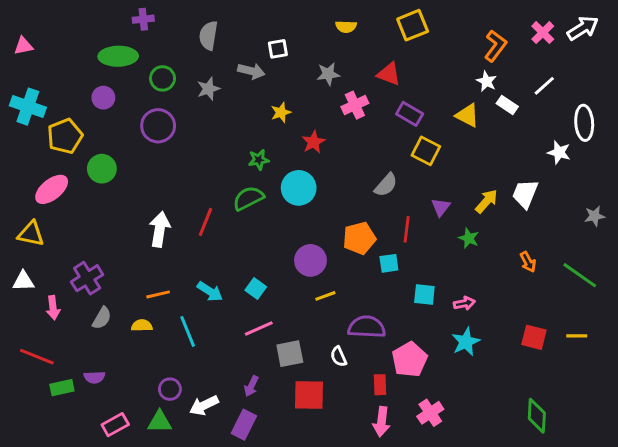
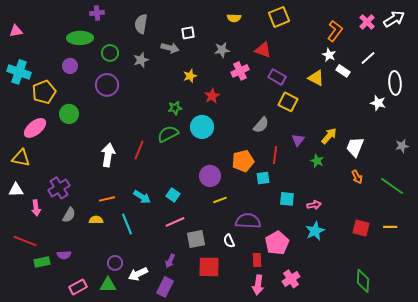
white trapezoid: (525, 194) -> (355, 147), moved

